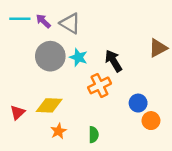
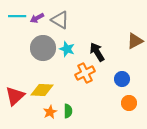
purple arrow: (43, 21) -> (37, 18), turned -72
blue circle: (138, 103) -> (122, 79), moved
red triangle: (18, 112) -> (15, 96), size x1.5
green semicircle: (94, 135) -> (68, 111), moved

